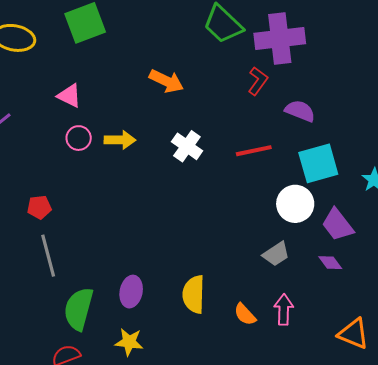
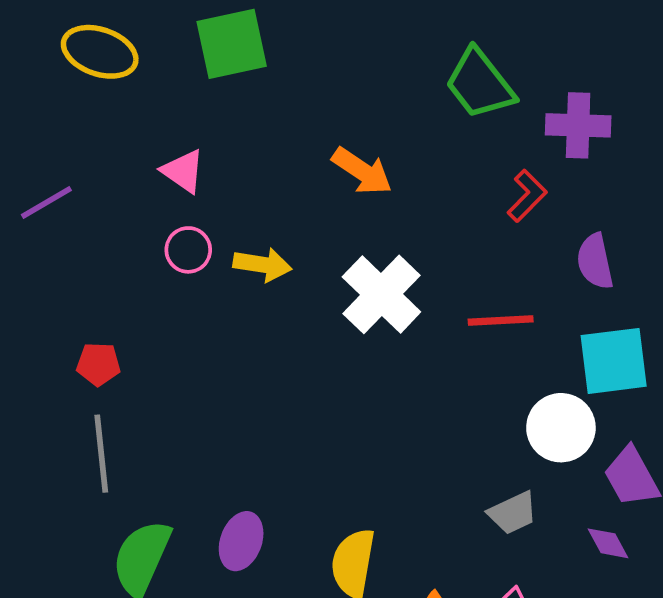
purple cross: (280, 39) -> (578, 125), size x0.7
purple semicircle: (300, 111) -> (595, 261), turned -132
white cross: (187, 146) -> (381, 294), size x1.4

